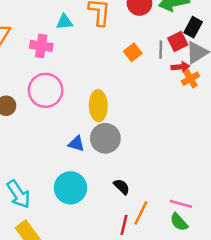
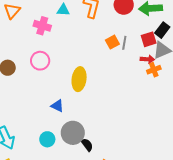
gray line: (161, 50) -> (124, 43), moved
pink circle: (46, 90) -> (40, 61), size x0.7
gray circle: (105, 138) -> (73, 133), moved
cyan circle: (70, 188) -> (47, 139), size x0.6

